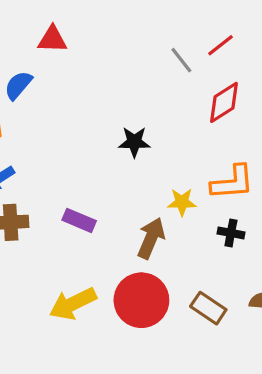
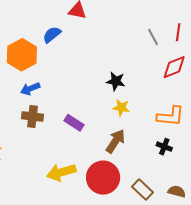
red line: (220, 45) -> (178, 32), turned -54
yellow star: (182, 202) -> (121, 108), moved

